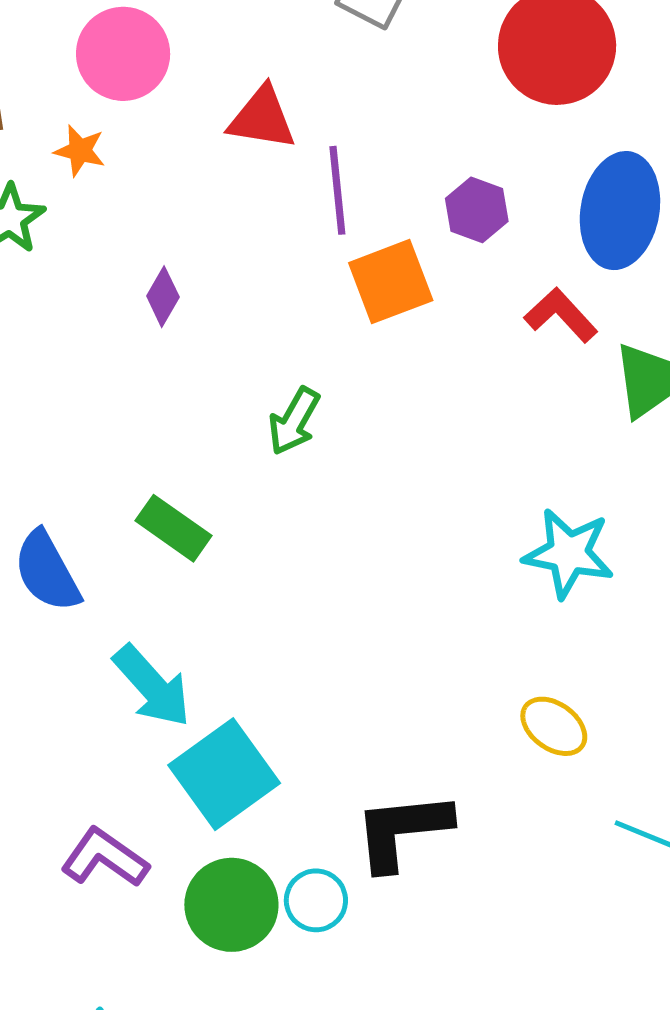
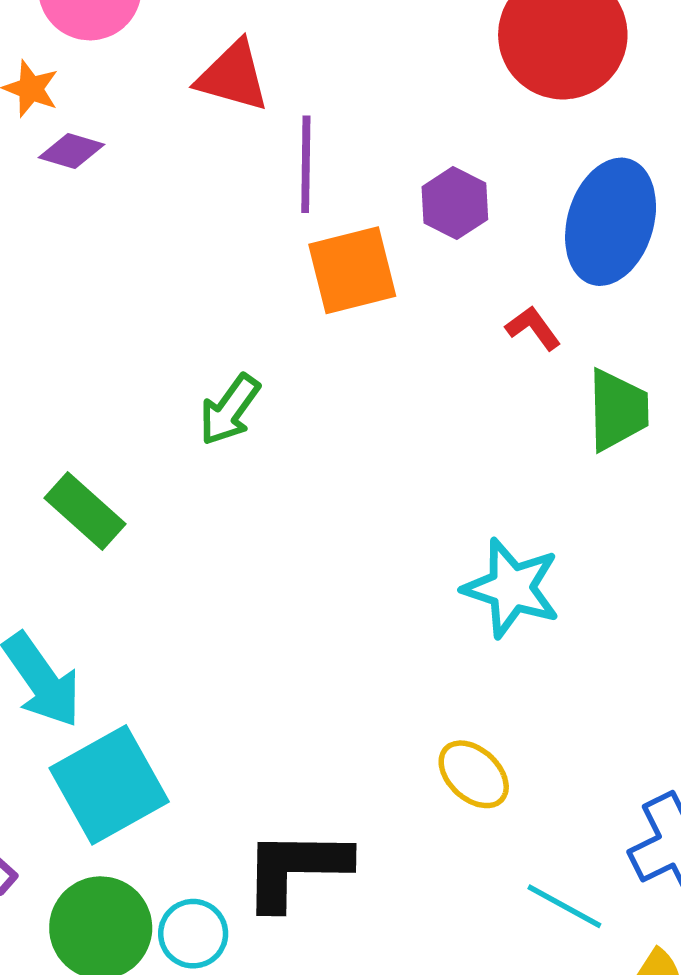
purple diamond: (163, 297) -> (72, 151), moved, turned 70
red L-shape: (561, 315) -> (533, 328), size x0.7

